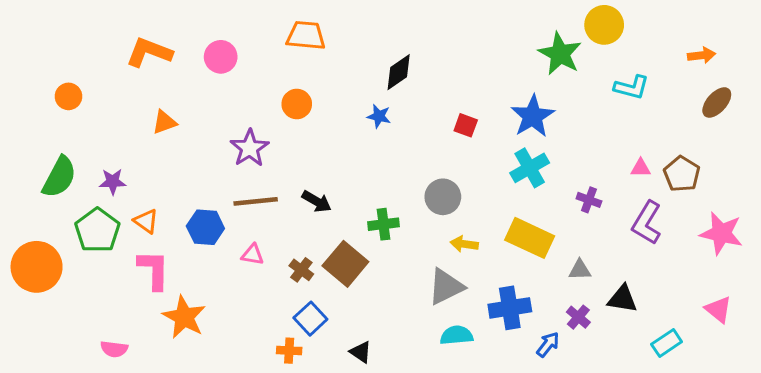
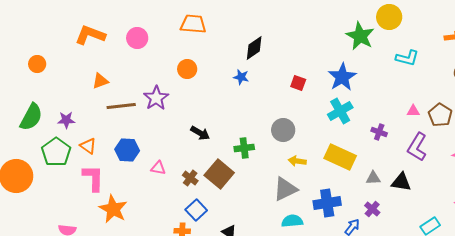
brown line: (256, 201) -> (121, 106), moved
black triangle: (622, 299) -> (401, 182), moved

